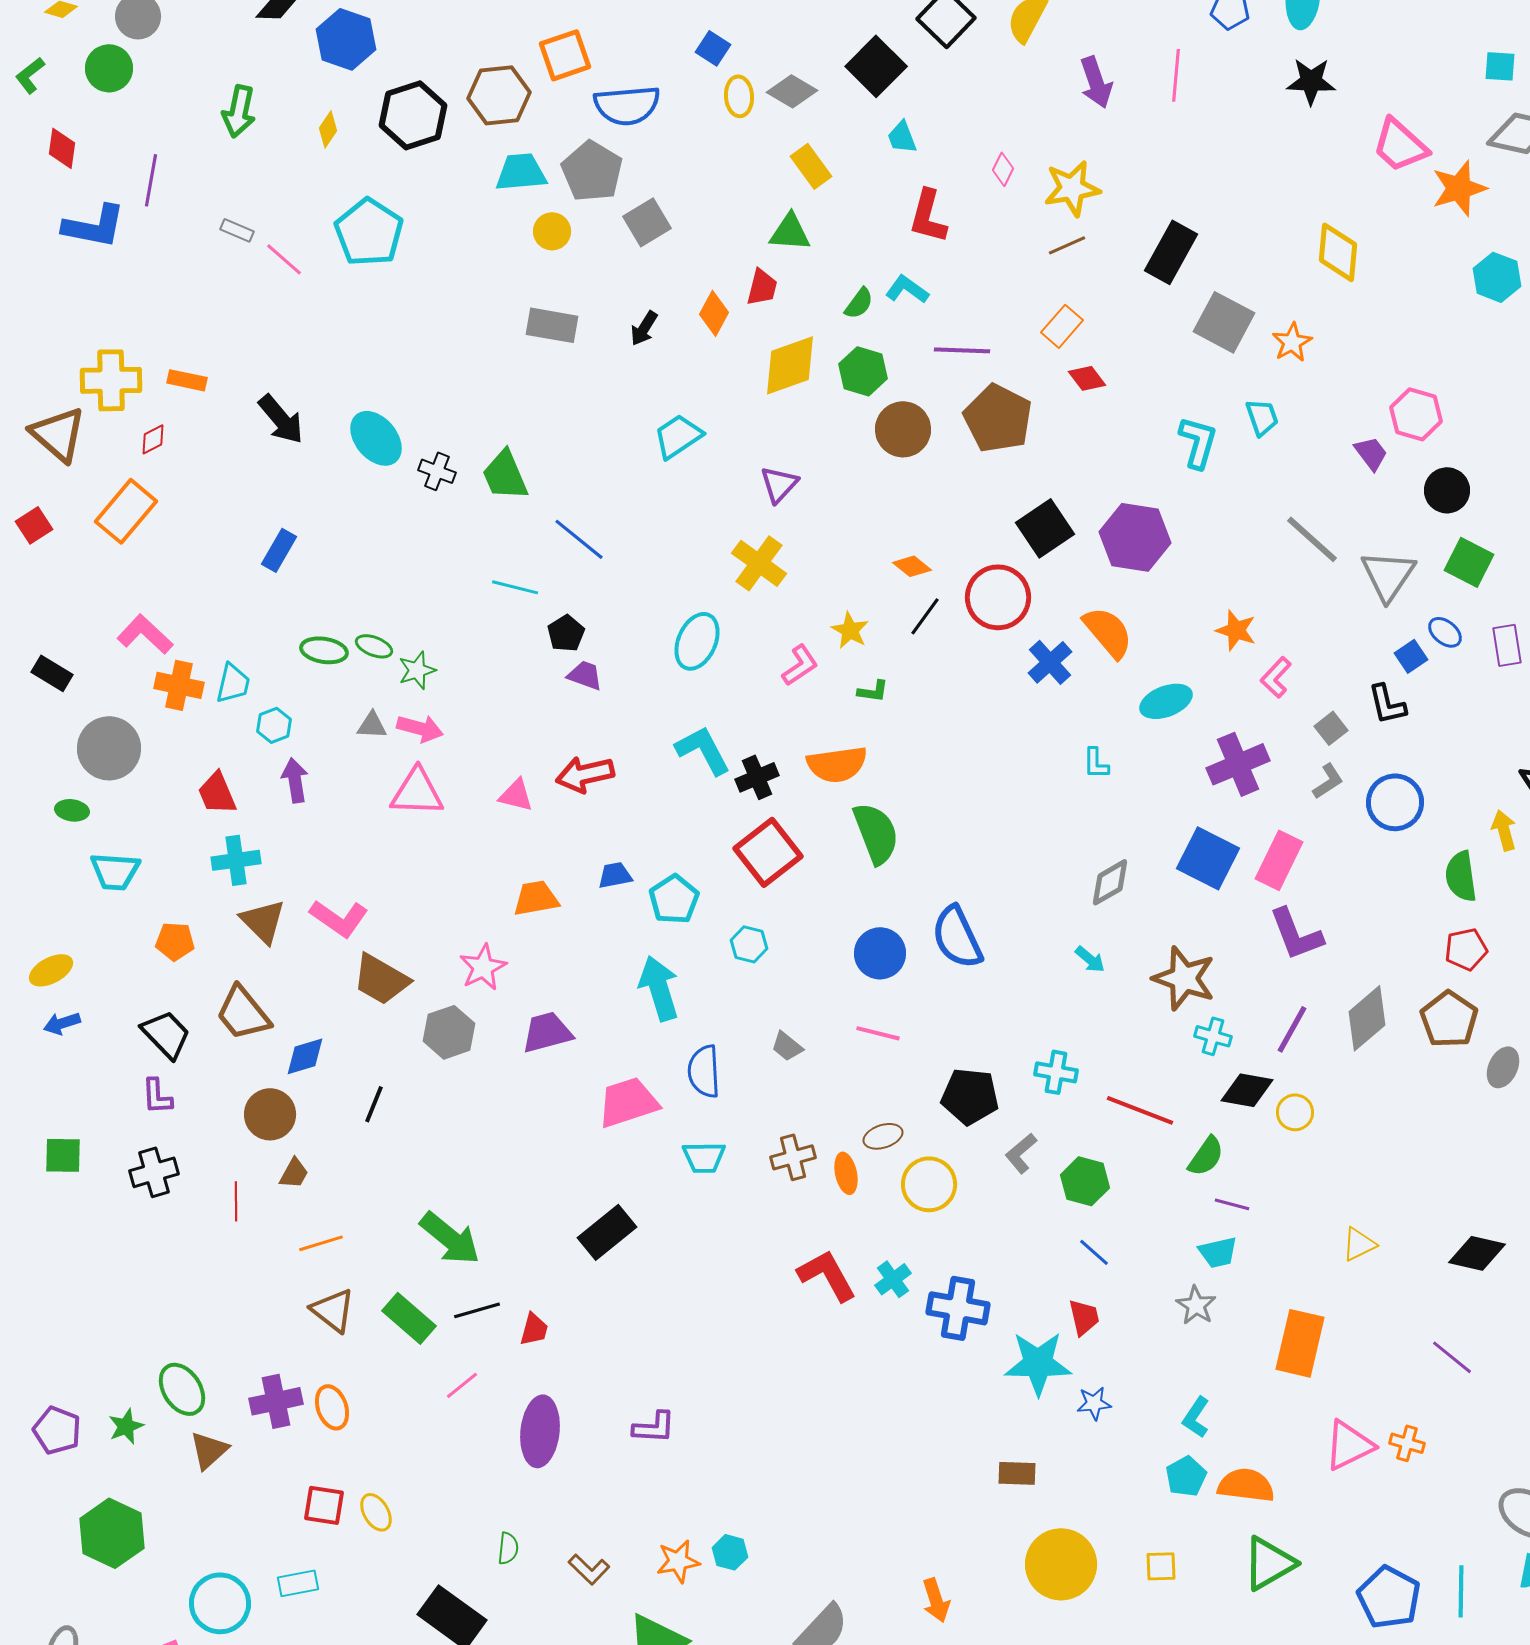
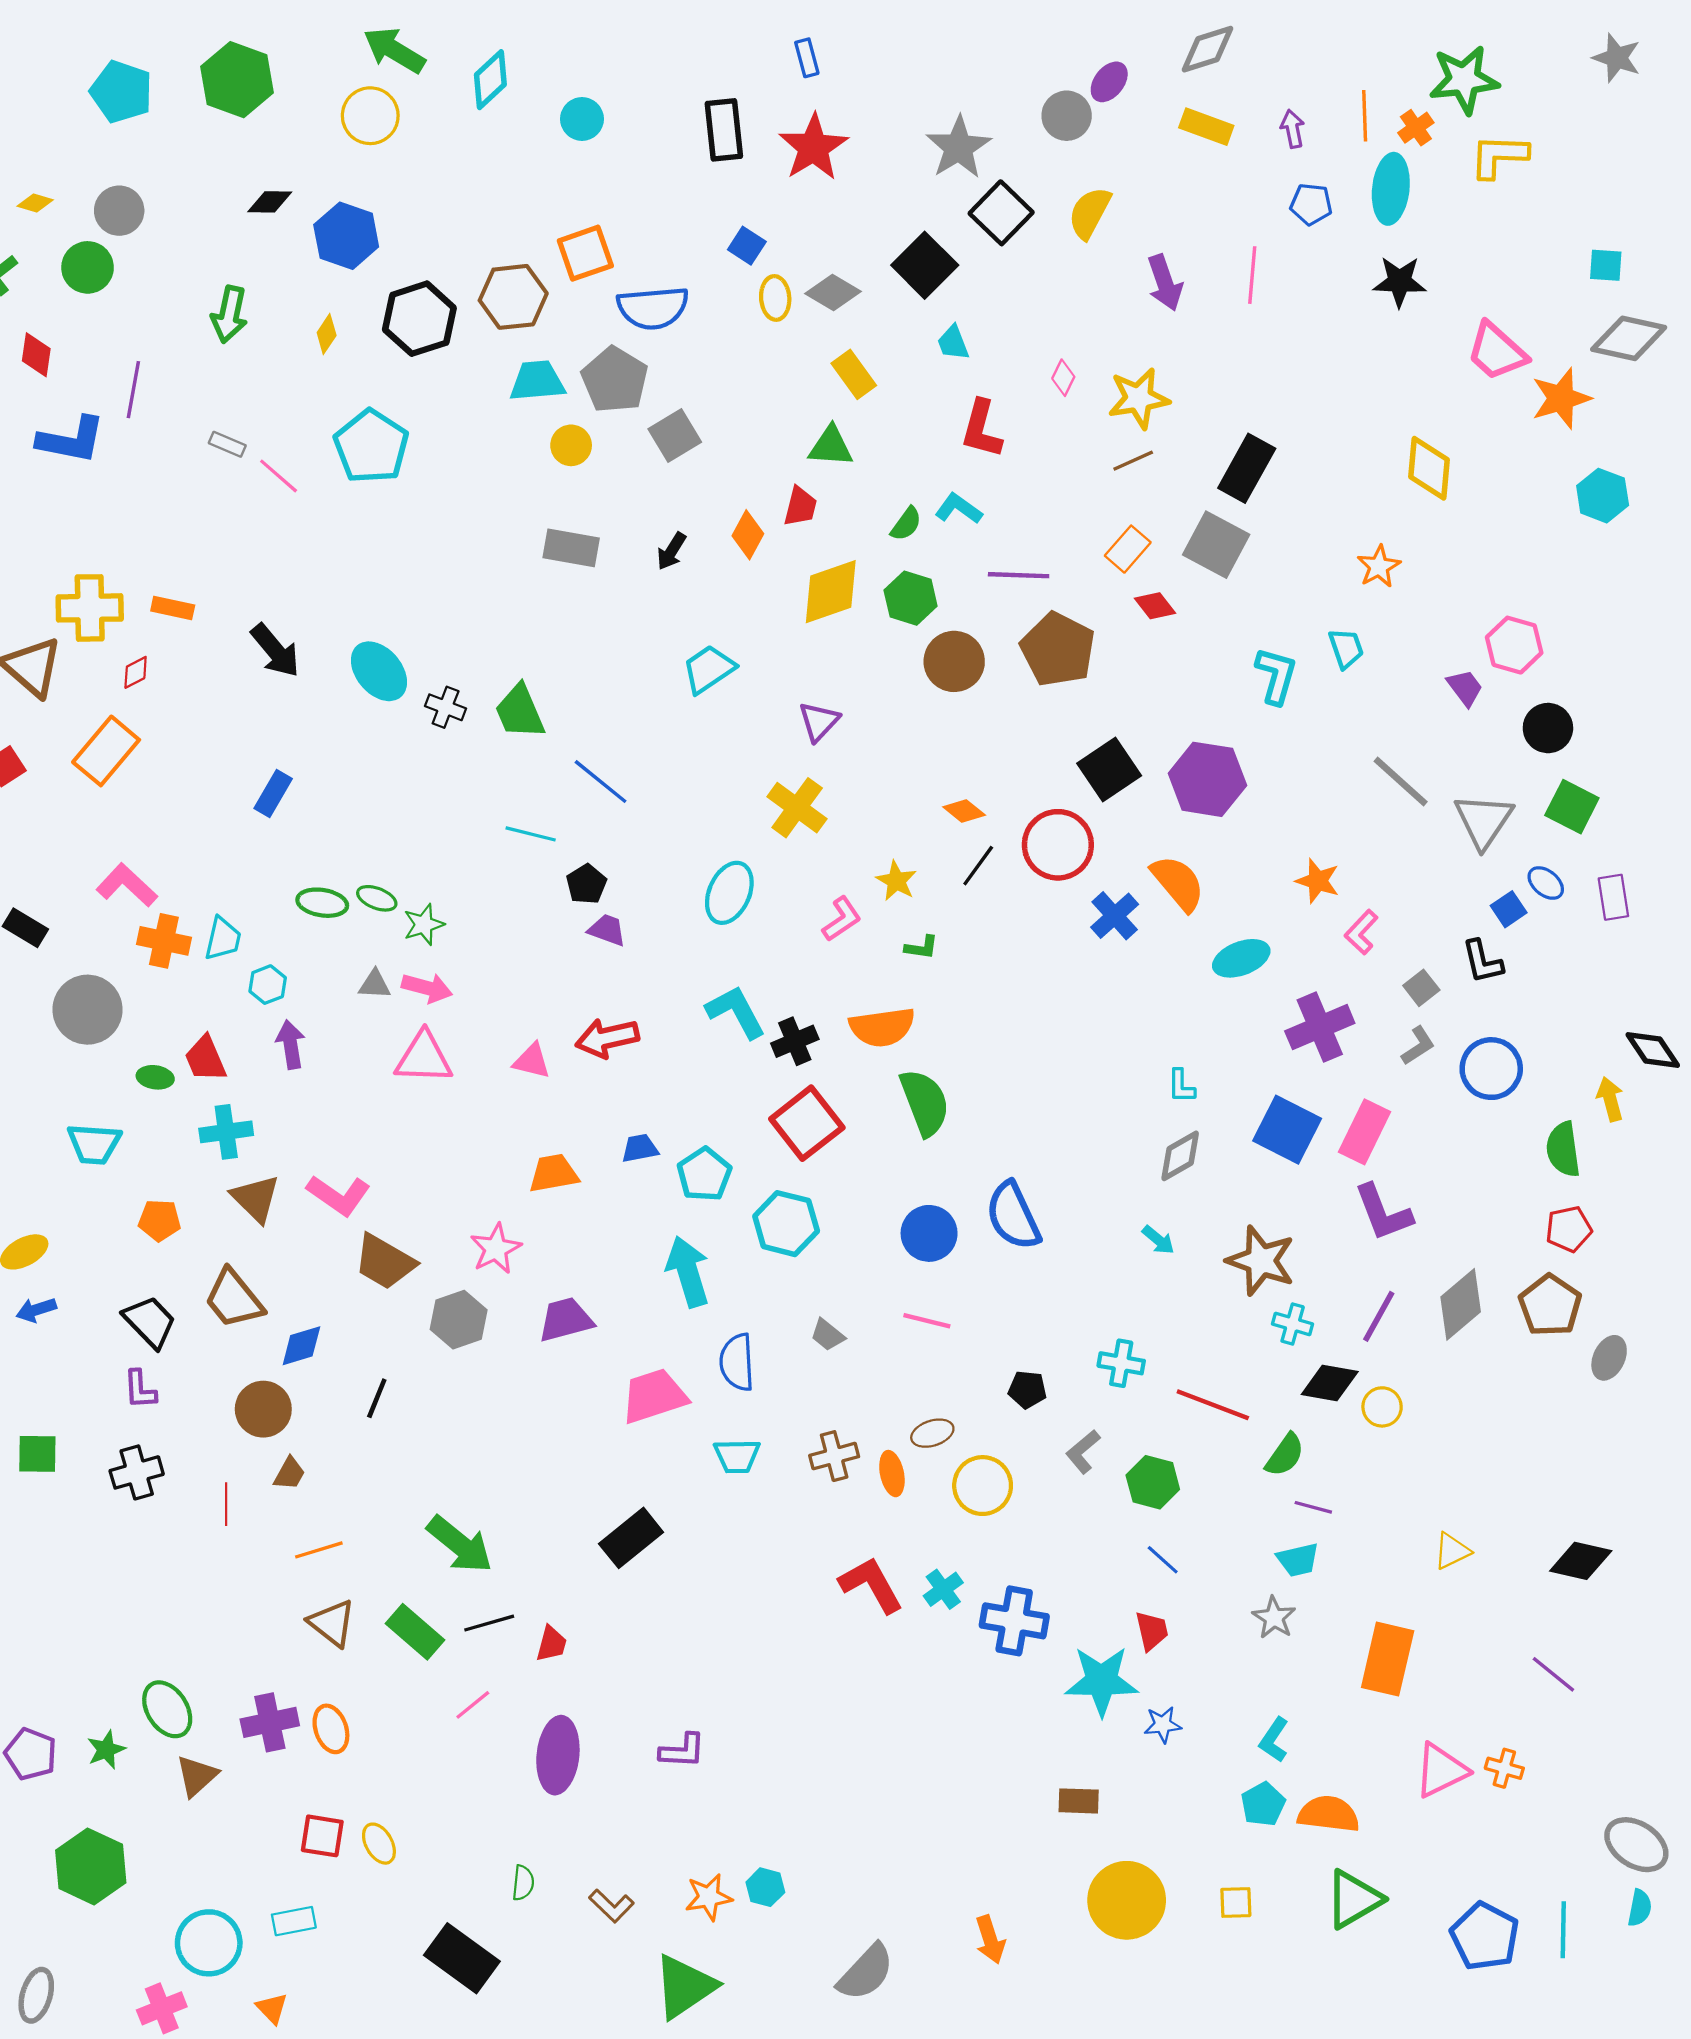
gray square: (1224, 322) -> (1216, 545), moved
cyan L-shape: (1096, 763) -> (1181, 1086), moved
green ellipse: (72, 810) -> (155, 1077), moved
cyan hexagon: (749, 944) -> (786, 1224), size x1.6
black pentagon: (970, 1096) -> (1027, 1389), size x0.6

